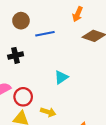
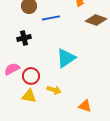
cyan triangle: (61, 77) -> (66, 58), size x1.5

